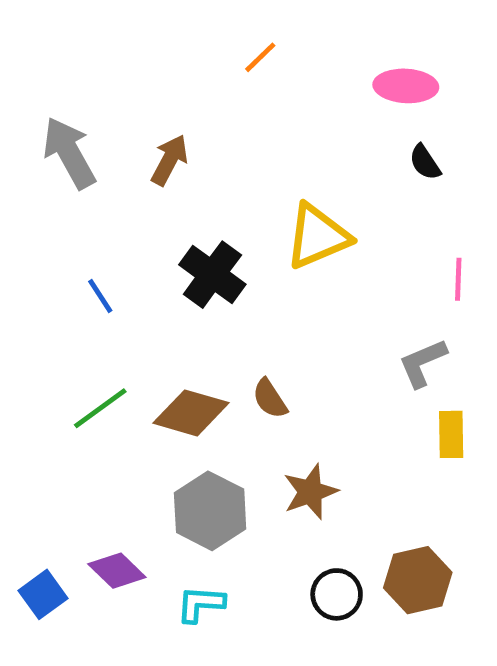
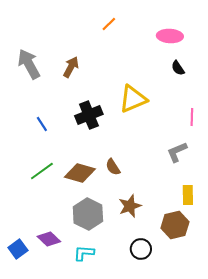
black cross: (212, 275) -> (89, 115), turned 32
yellow rectangle: (451, 434) -> (188, 195), moved
brown hexagon: (418, 580) -> (175, 225), moved

